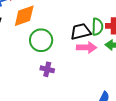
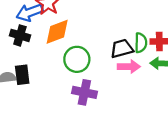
purple cross: (47, 69) -> (84, 92), size x1.5

